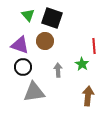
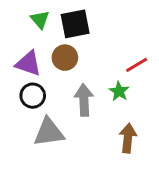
black square: (52, 18) -> (75, 24), turned -30
red line: (94, 46) -> (137, 65), turned 63
gray arrow: (58, 70) -> (84, 100), size x1.5

